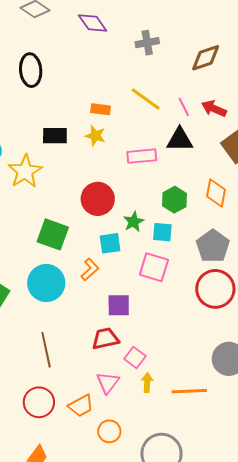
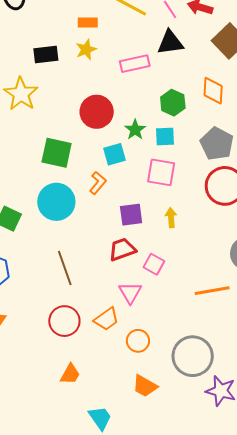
yellow star: (95, 136) -> (86, 49), turned -30
yellow arrow: (147, 383) -> (171, 218), moved

